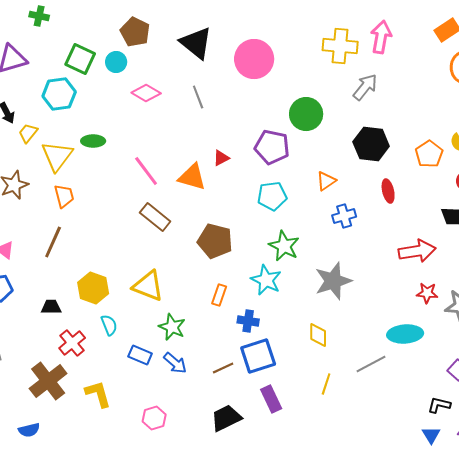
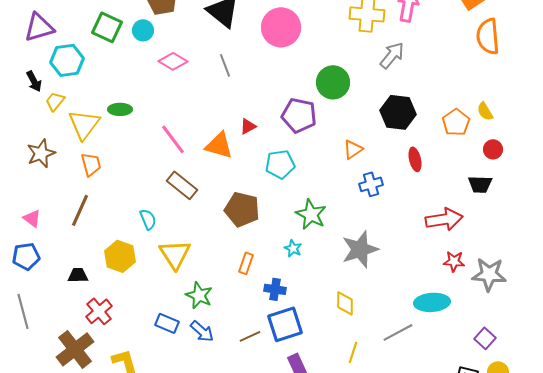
cyan hexagon: (59, 94) -> (67, 60), moved
cyan pentagon: (272, 196) -> (280, 164), moved
cyan star: (266, 280) -> (293, 248), size x0.6
yellow triangle: (148, 286) -> (175, 254), turned 36
cyan semicircle: (109, 325) -> (148, 219), moved

